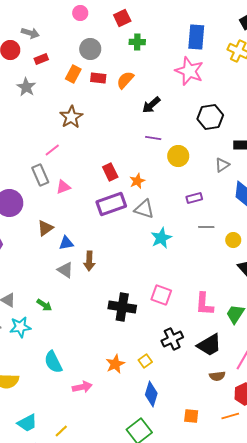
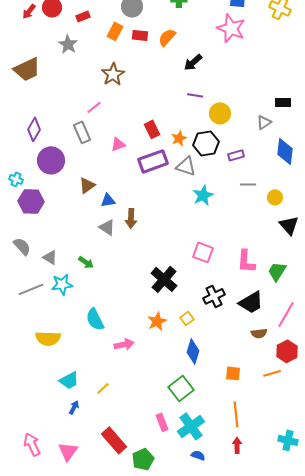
black hexagon: (210, 117) -> (206, 143), moved
pink triangle: (63, 187) -> (118, 144), moved
black cross: (122, 307) -> (164, 279), moved, turned 32

